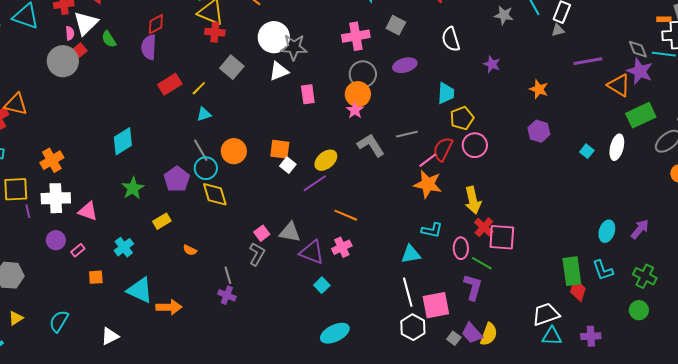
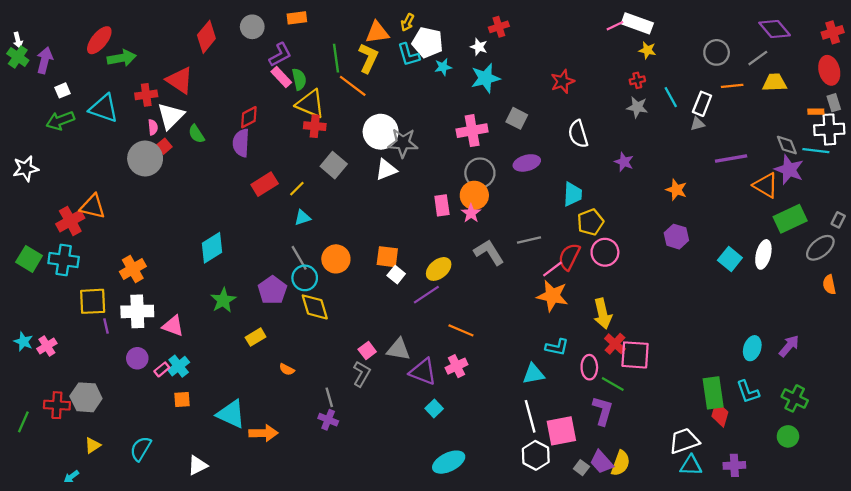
pink rectangle: (308, 94) -> (442, 205), moved
cyan square: (587, 151) -> (730, 259), size x1.5
cyan cross: (124, 247) -> (179, 366), moved

